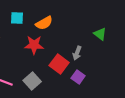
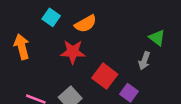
cyan square: (17, 18) -> (51, 17), turned 32
gray arrow: (77, 53) -> (144, 61), moved

